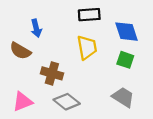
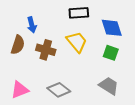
yellow trapezoid: (87, 47) -> (77, 42), turned -30
brown semicircle: (20, 51) -> (18, 45), turned -102
brown cross: (52, 73) -> (46, 50), moved

